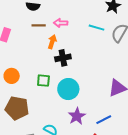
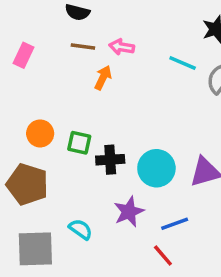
black cross: (63, 58) -> (110, 160), moved
orange circle: (12, 76) -> (40, 133), moved
cyan circle: (68, 89) -> (156, 168), moved

